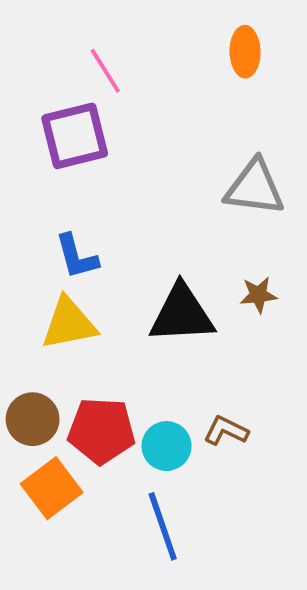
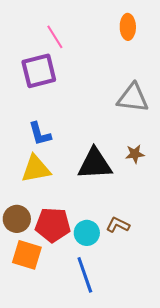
orange square: (52, 488) -> (27, 255), turned -36

